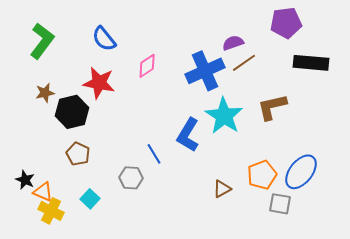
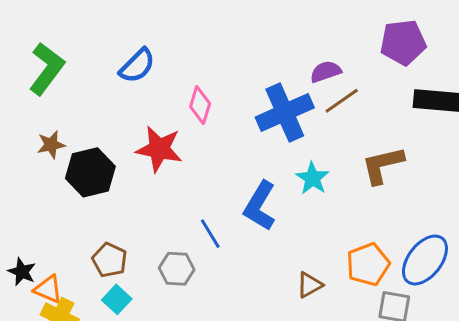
blue semicircle: (104, 39) -> (137, 66), turned -96
pink diamond: (147, 66) -> (200, 105), turned -40
red star: (99, 83) -> (159, 149), moved
cyan star: (224, 116) -> (312, 178), size x0.6
brown pentagon: (78, 154) -> (109, 260), moved

